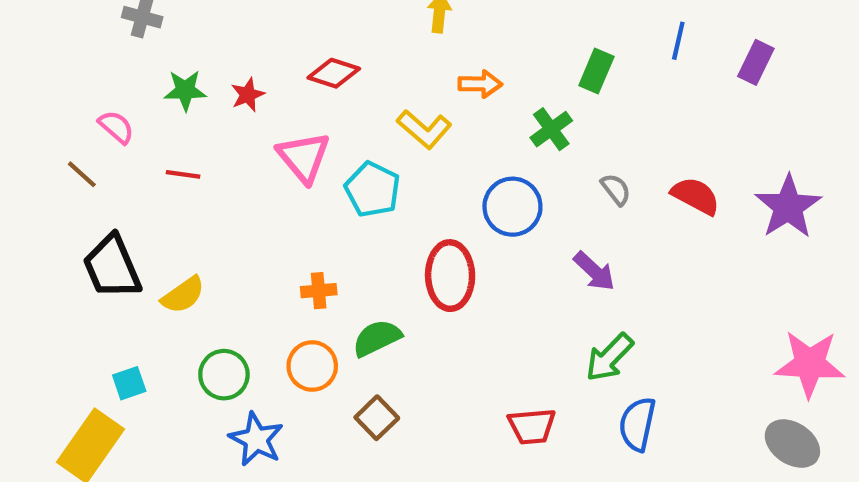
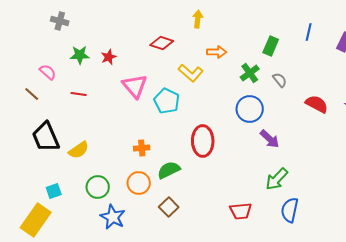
red diamond: (334, 73) -> (162, 43), moved
gray semicircle: (616, 189) -> (280, 80), moved
blue circle: (512, 207) -> (250, 109), moved

